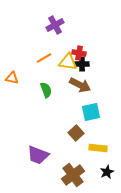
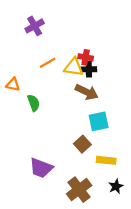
purple cross: (55, 25) -> (35, 26), moved
green semicircle: (46, 90) -> (34, 103), moved

